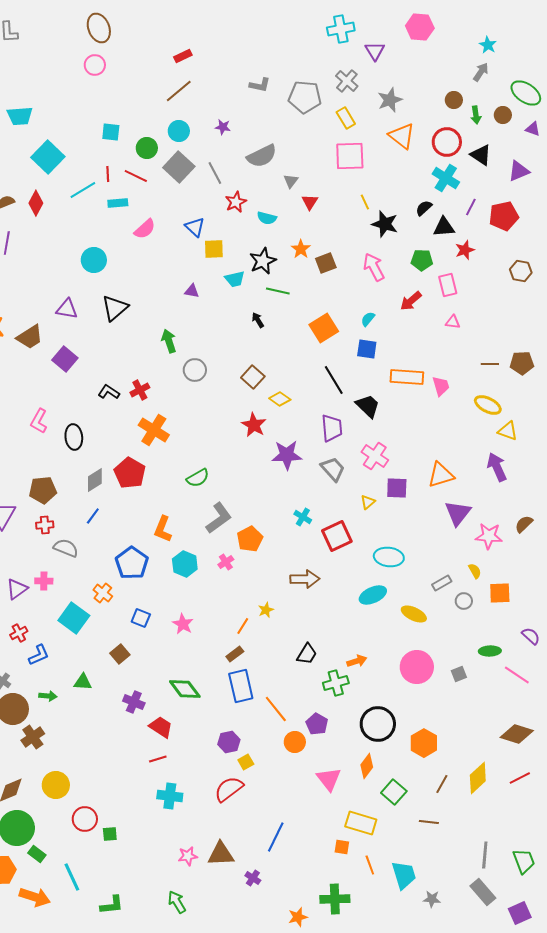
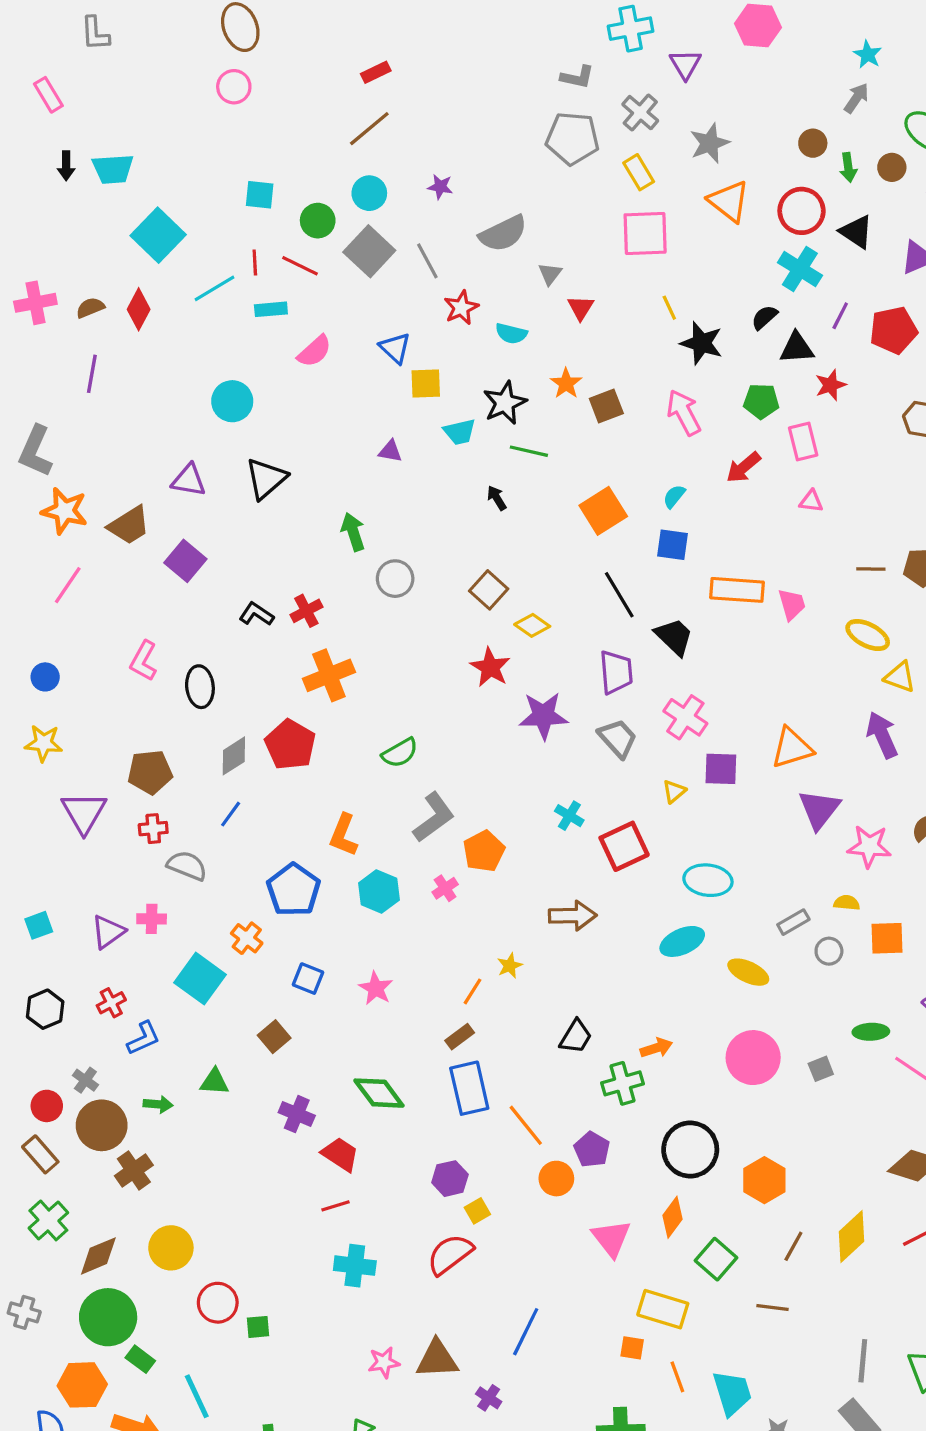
gray L-shape: (260, 85) -> (577, 77), moved
orange cross: (154, 430) -> (329, 675), turned 36
yellow semicircle: (475, 571) -> (847, 903), turned -56

